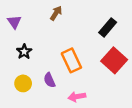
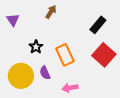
black star: (24, 52) -> (36, 47), moved
yellow circle: (23, 83) -> (21, 76), size x1.6

